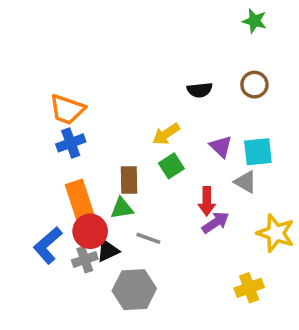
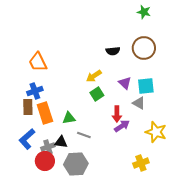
brown circle: (254, 85) -> (144, 48), size x1.5
orange trapezoid: (67, 109) -> (38, 62), turned 45
blue cross: (71, 143) -> (35, 91), moved
brown rectangle: (129, 180) -> (28, 107), moved
red circle: (90, 231) -> (45, 161), moved
black triangle: (108, 251) -> (61, 142), turned 32

